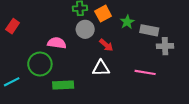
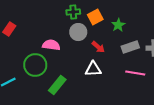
gray rectangle: (149, 30) -> (130, 47), moved, turned -30
green rectangle: (63, 85) -> (57, 85), turned -48

